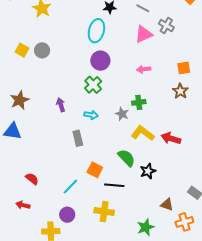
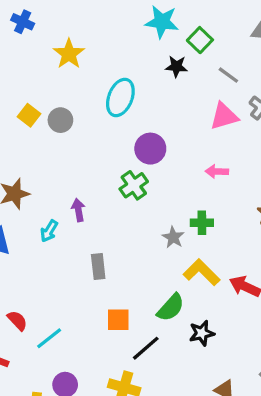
cyan ellipse: (96, 31) -> (120, 97), moved
cyan arrow: (91, 115) -> (49, 231), moved, turned 104
green semicircle: (126, 158) -> (171, 308), turned 78
orange square: (95, 170) -> (118, 320), turned -35
black line: (114, 185) -> (146, 348), turned -54
cyan line: (70, 187) -> (49, 338), moved

